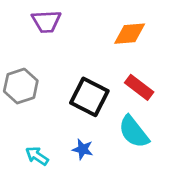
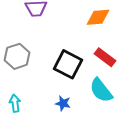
cyan arrow: (37, 156) -> (15, 103), moved, turned 48

